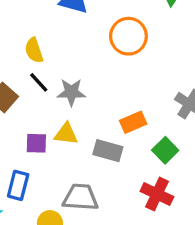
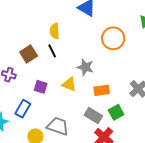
gray star: (71, 92) -> (85, 67), moved
yellow triangle: (66, 134) -> (69, 84), moved
gray rectangle: (108, 151) -> (93, 116), moved

